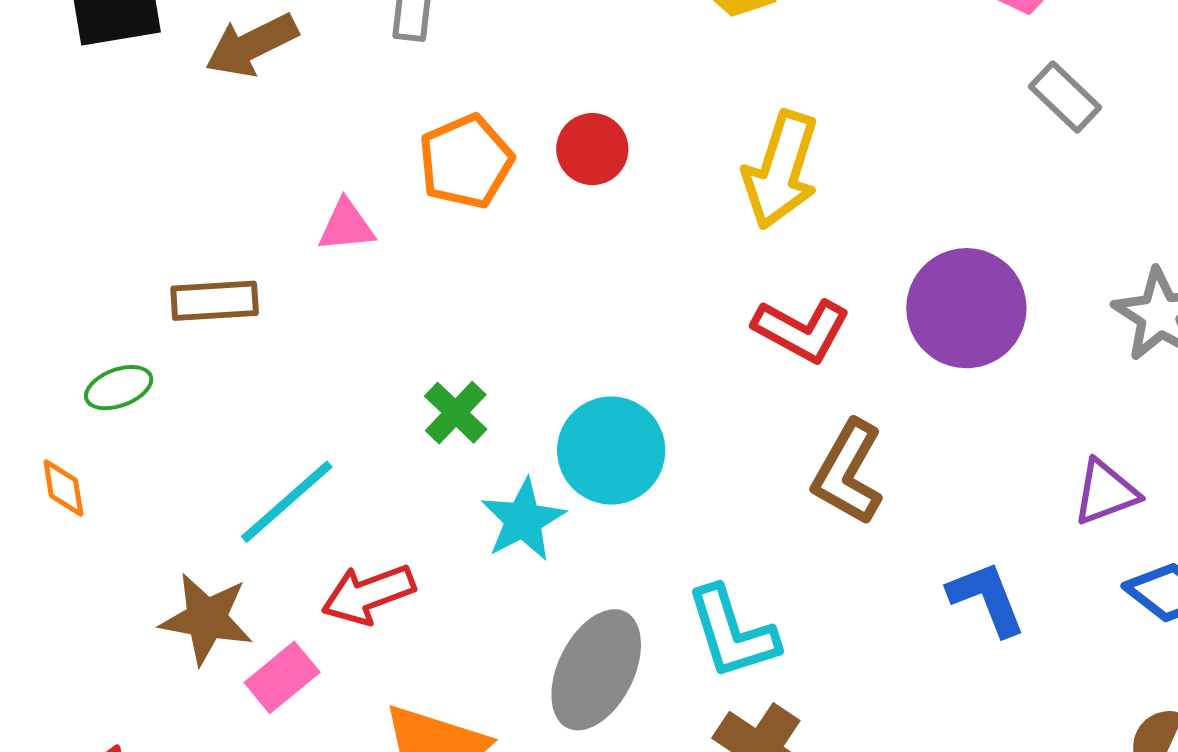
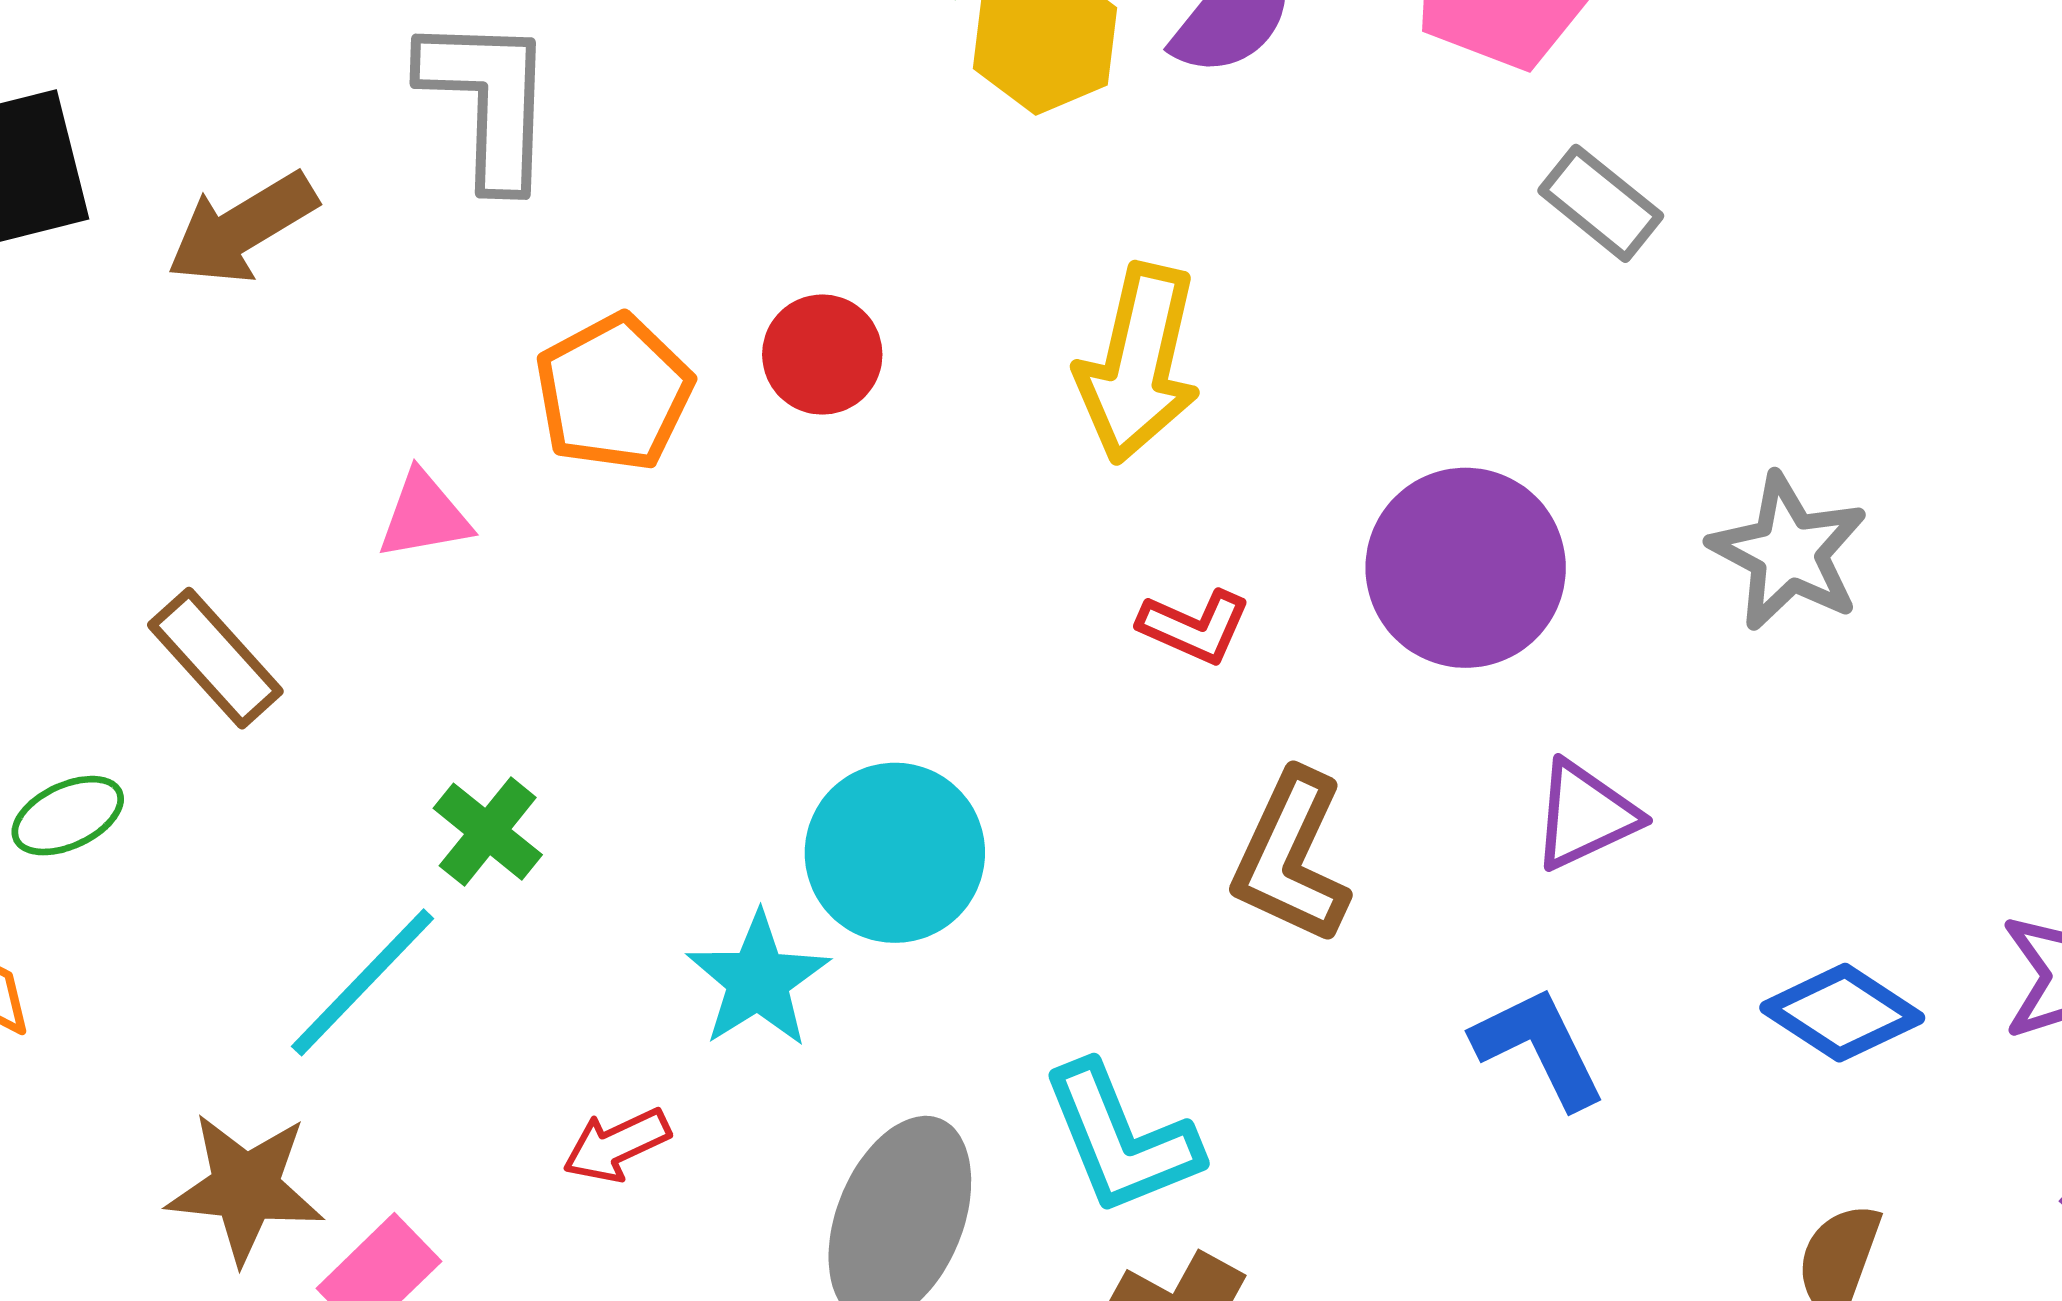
brown rectangle: (215, 301) -> (215, 658), turned 56
red L-shape: (801, 330) -> (1194, 627), size x0.7
green cross: (456, 413) -> (488, 832), moved
purple triangle: (1106, 492) -> (1585, 815), moved
red arrow: (368, 594) -> (616, 1145), moved, size x0.7

